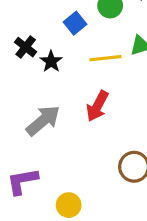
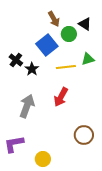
blue square: (75, 23) -> (47, 45), size x1.5
gray arrow: (43, 120) -> (27, 106), turned -30

